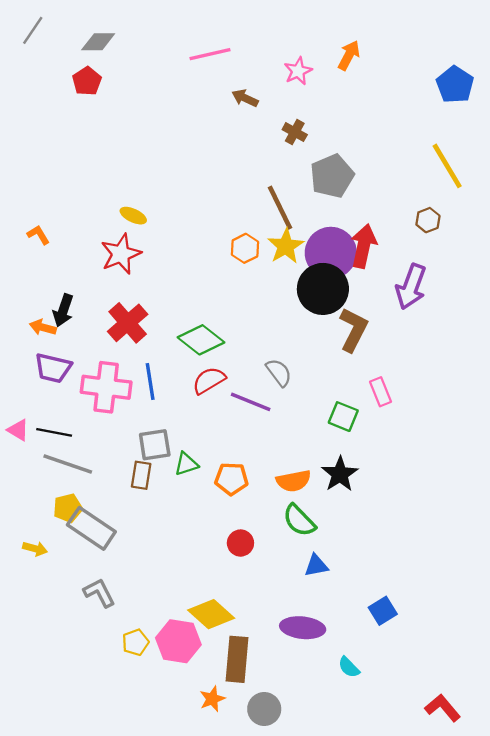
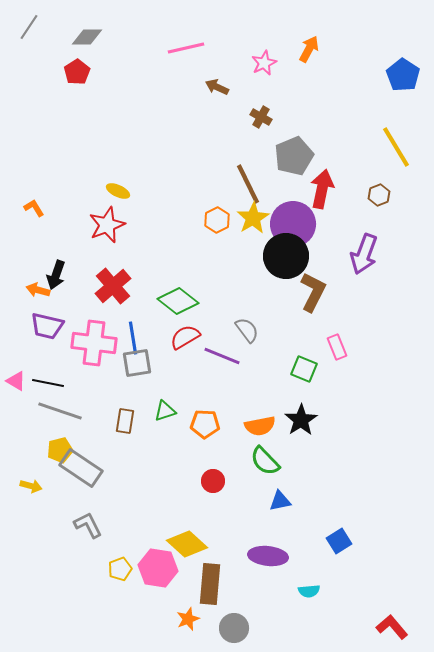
red arrow: (364, 246) -> (322, 189), moved
gray square: (155, 445) -> (137, 363), moved
cyan semicircle: (349, 667) -> (309, 591), turned -50

